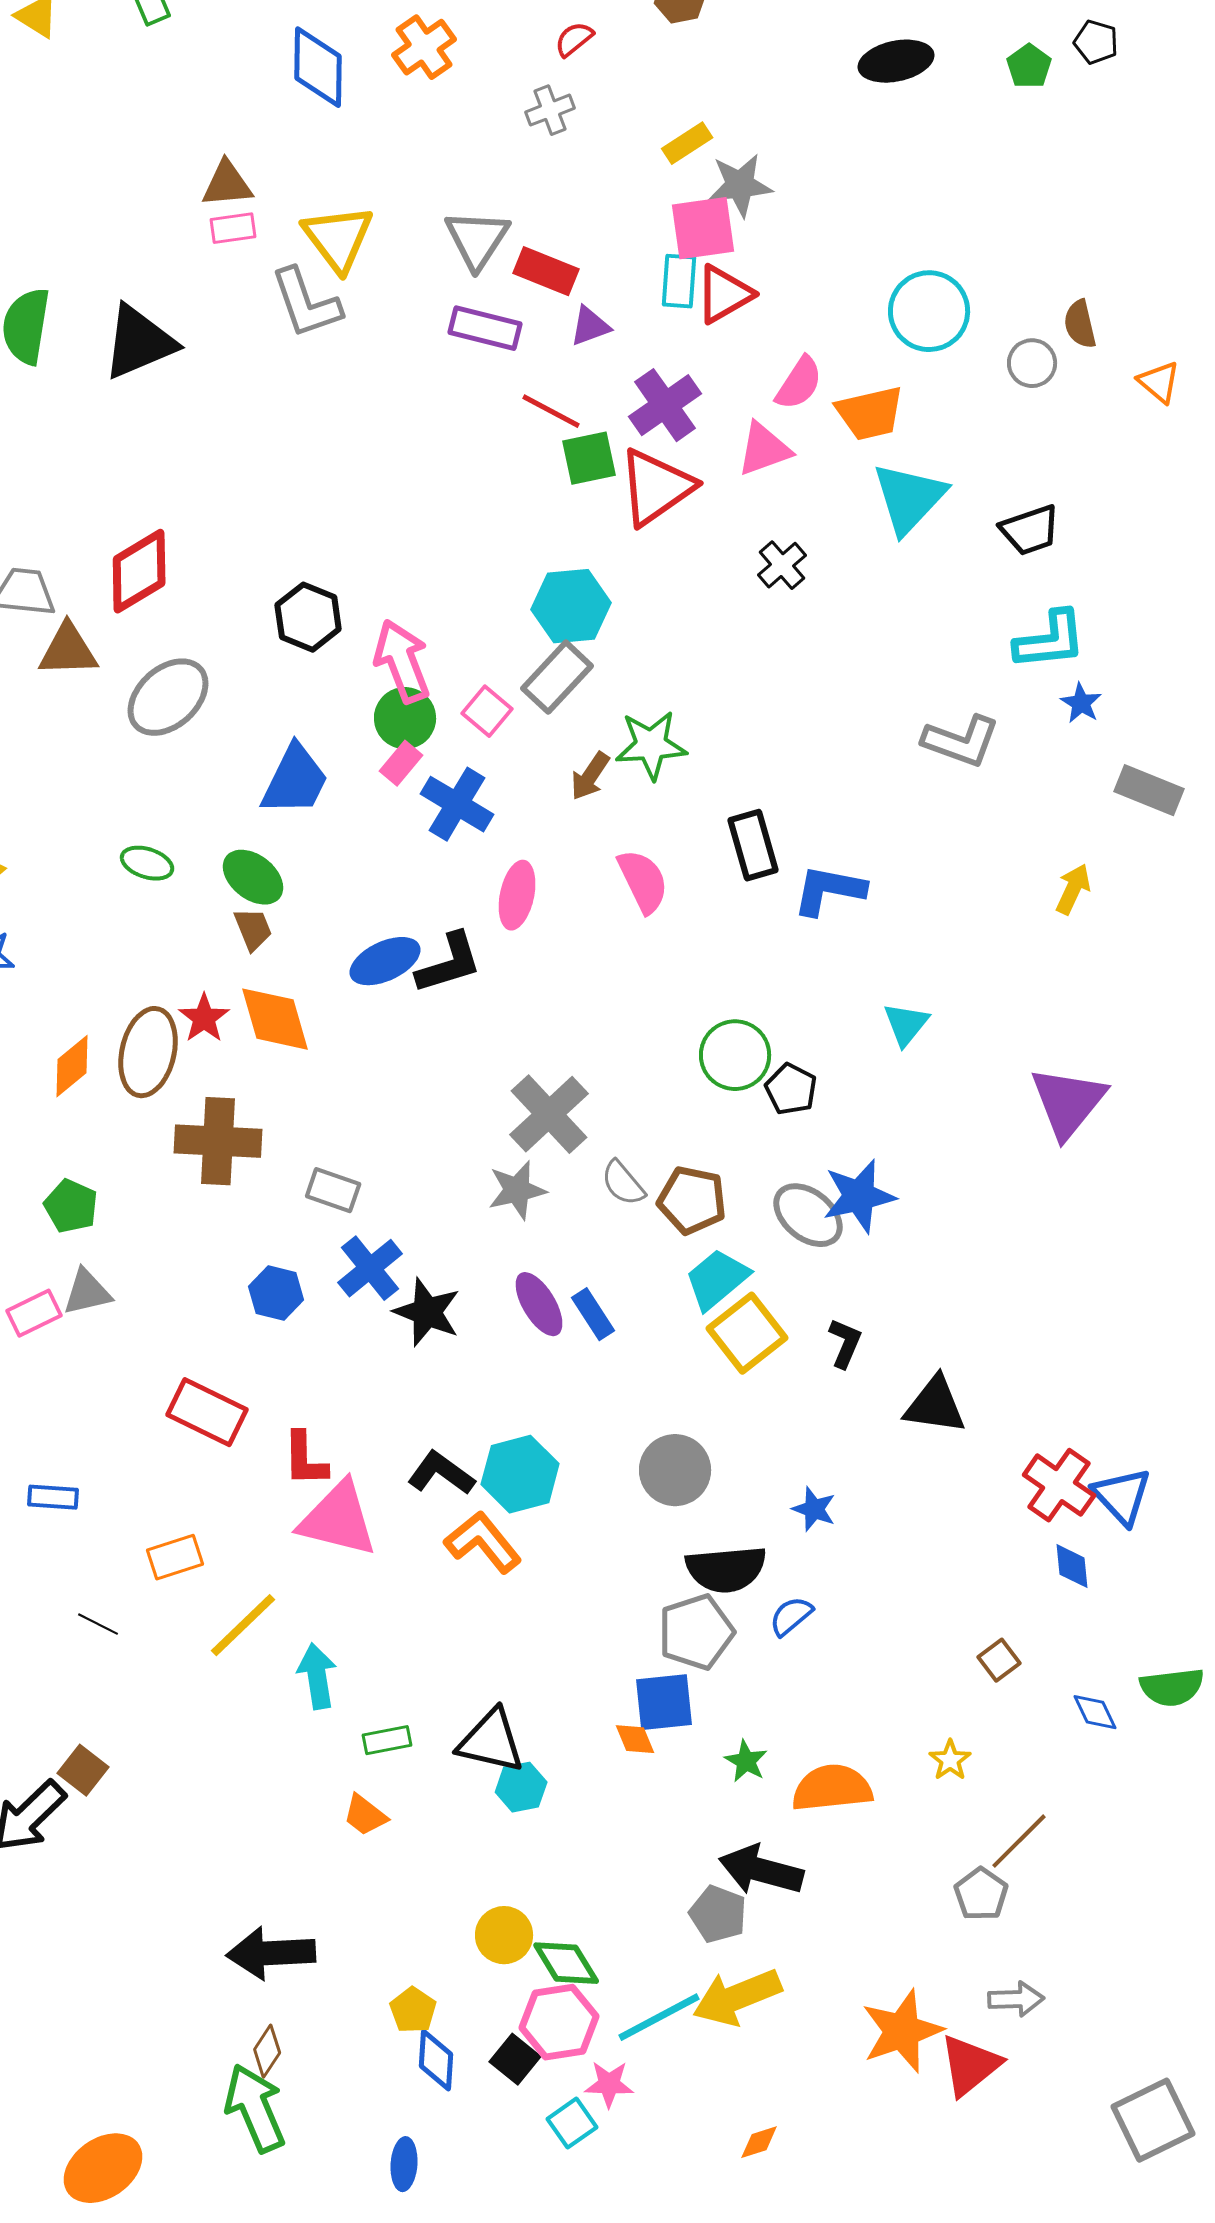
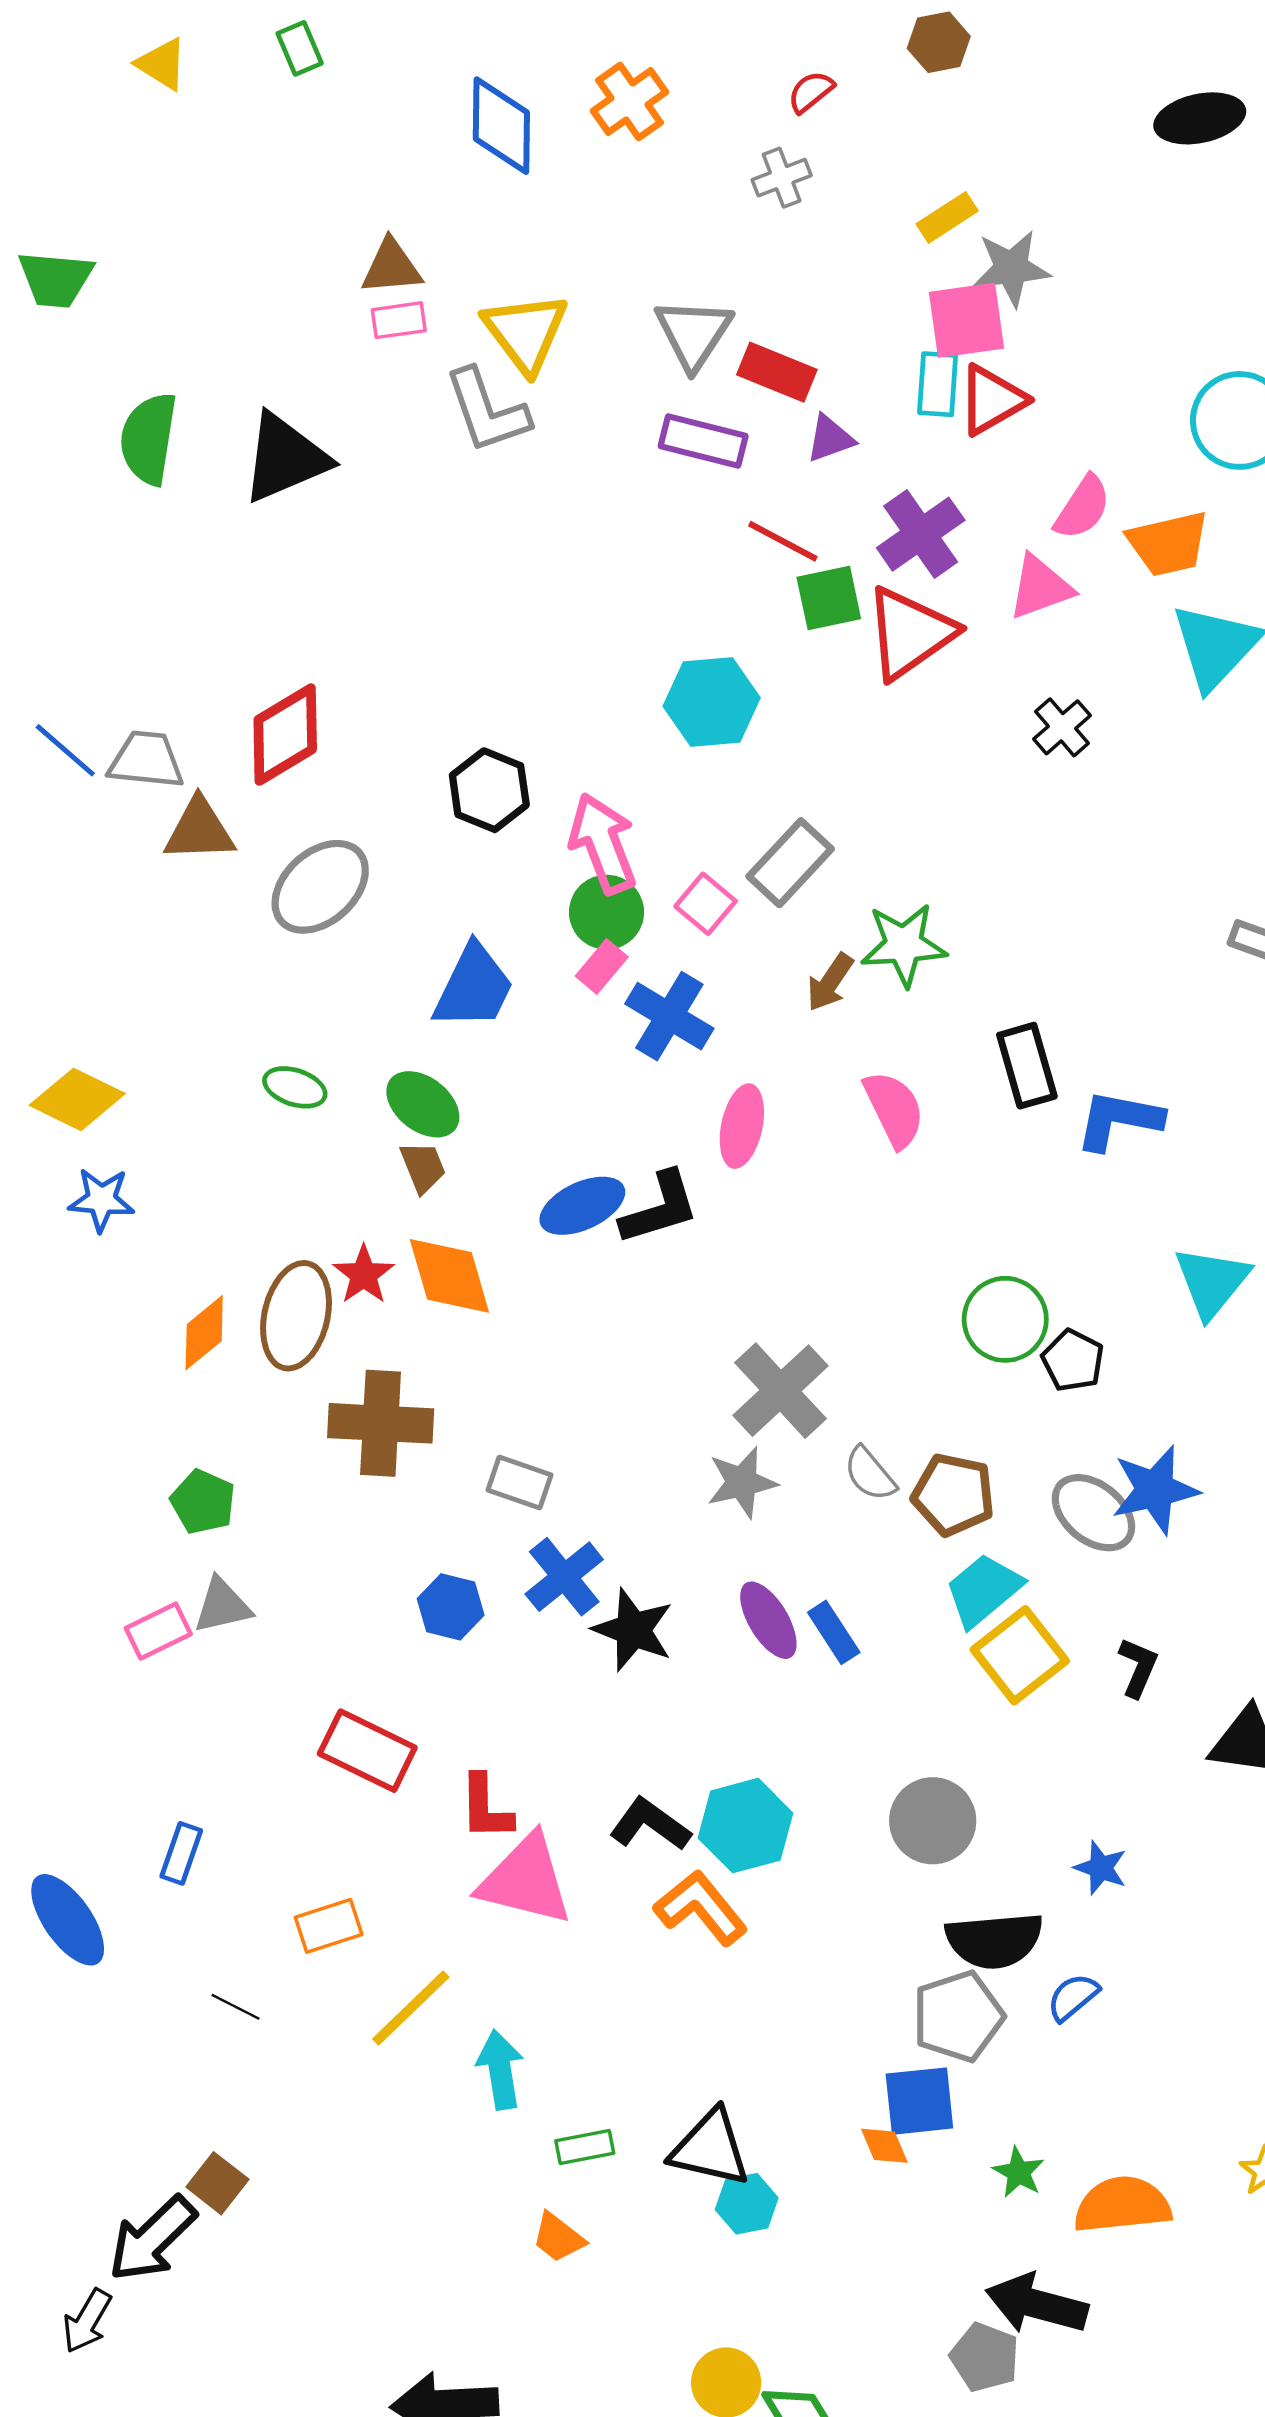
cyan hexagon: (571, 606) -> (712, 702), moved
cyan triangle: (906, 1024) -> (1212, 1282), size x1.4
blue rectangle: (53, 1497) -> (181, 1853), turned -75

